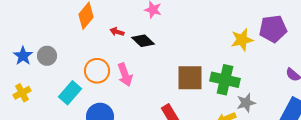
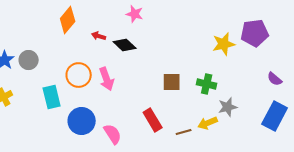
brown square: (190, 78) -> (172, 82), size x0.7
green cross: (225, 80) -> (207, 84), size x0.7
cyan rectangle: (70, 93) -> (52, 97), turned -55

